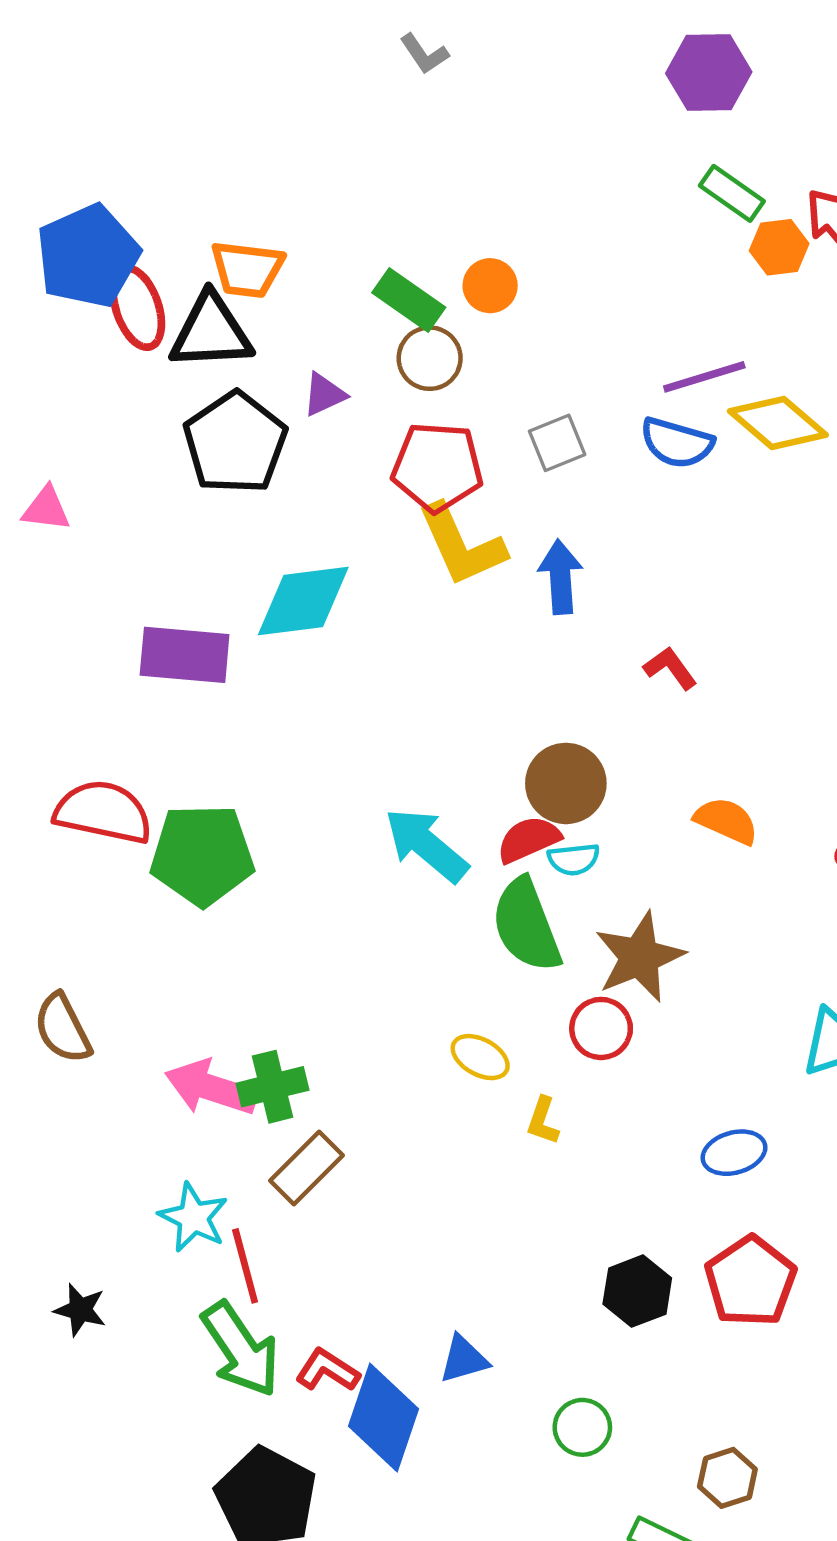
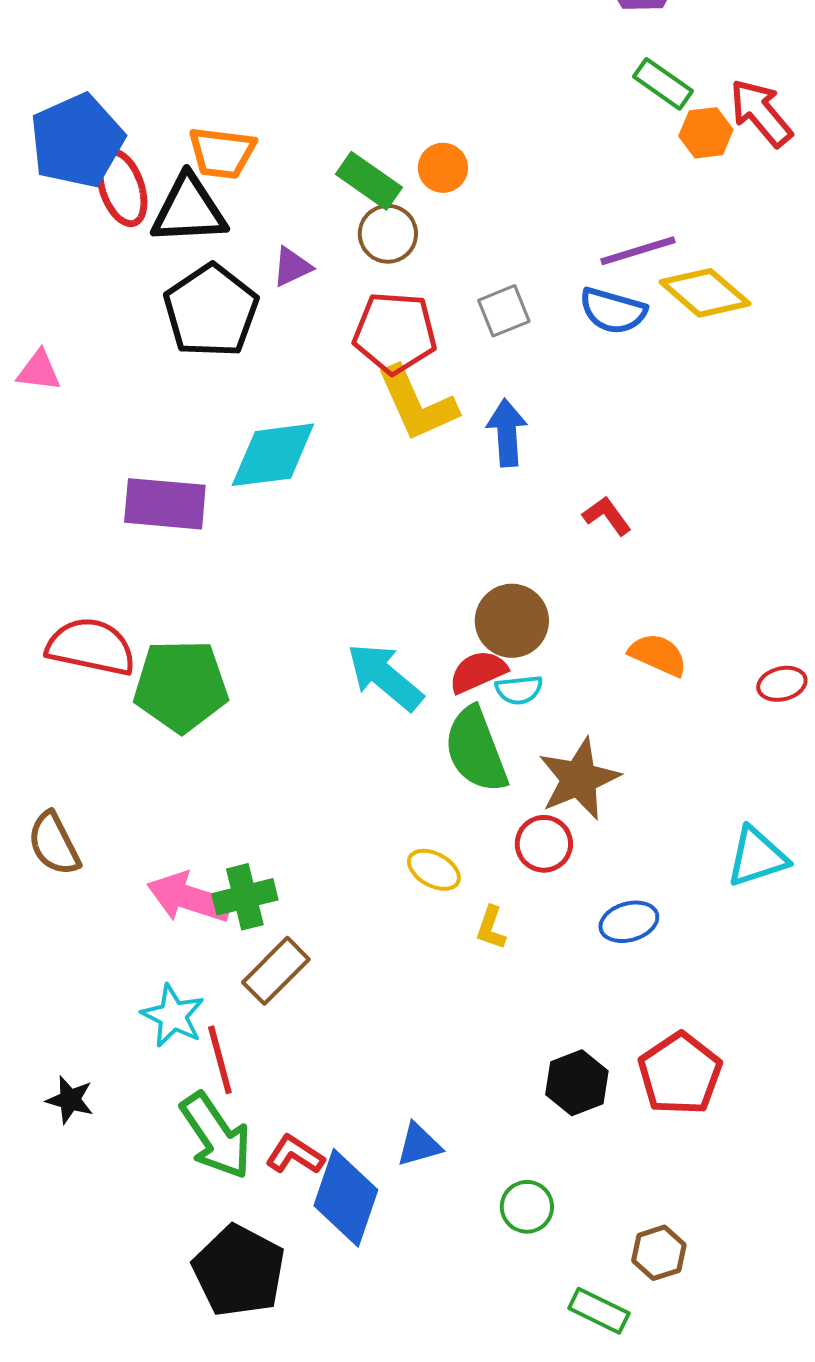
blue ellipse: (734, 1153) -> (629, 922), moved

